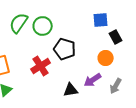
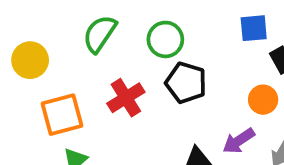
green circle: (43, 26) -> (165, 39), moved
red cross: (41, 66) -> (126, 98), moved

